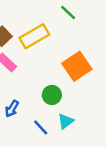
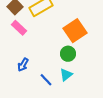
green circle: (52, 95) -> (68, 54), moved

